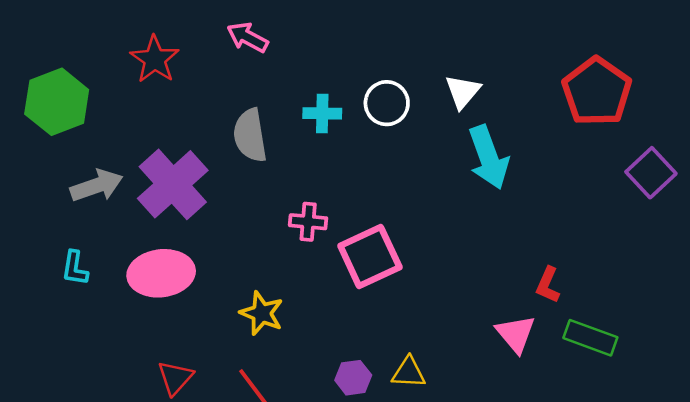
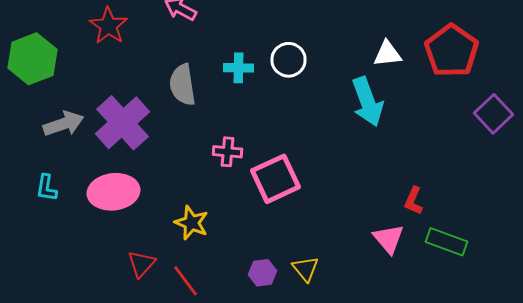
white triangle: (463, 92) -> (388, 54), moved, turned 44
yellow triangle: (409, 373) -> (306, 269), turned 48
red triangle: (175, 378) -> (142, 264), moved

